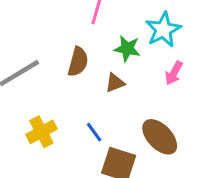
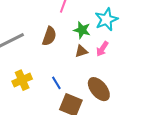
pink arrow: (174, 73) -> (102, 49), moved
brown triangle: (115, 83) -> (81, 51), moved

